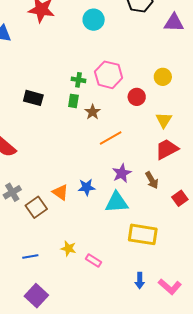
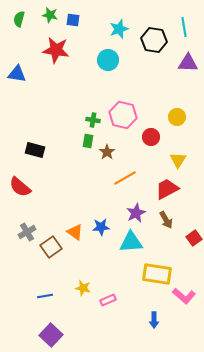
black rectangle: (33, 98) -> (35, 150), moved
red trapezoid: (167, 149) -> (167, 189), moved
pink rectangle: (94, 261) -> (108, 300), turned -56
pink L-shape: (170, 287) -> (184, 296), moved

